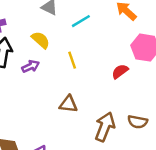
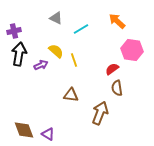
yellow semicircle: (41, 40) -> (56, 51), moved
brown semicircle: (138, 122) -> (117, 88), moved, turned 70

